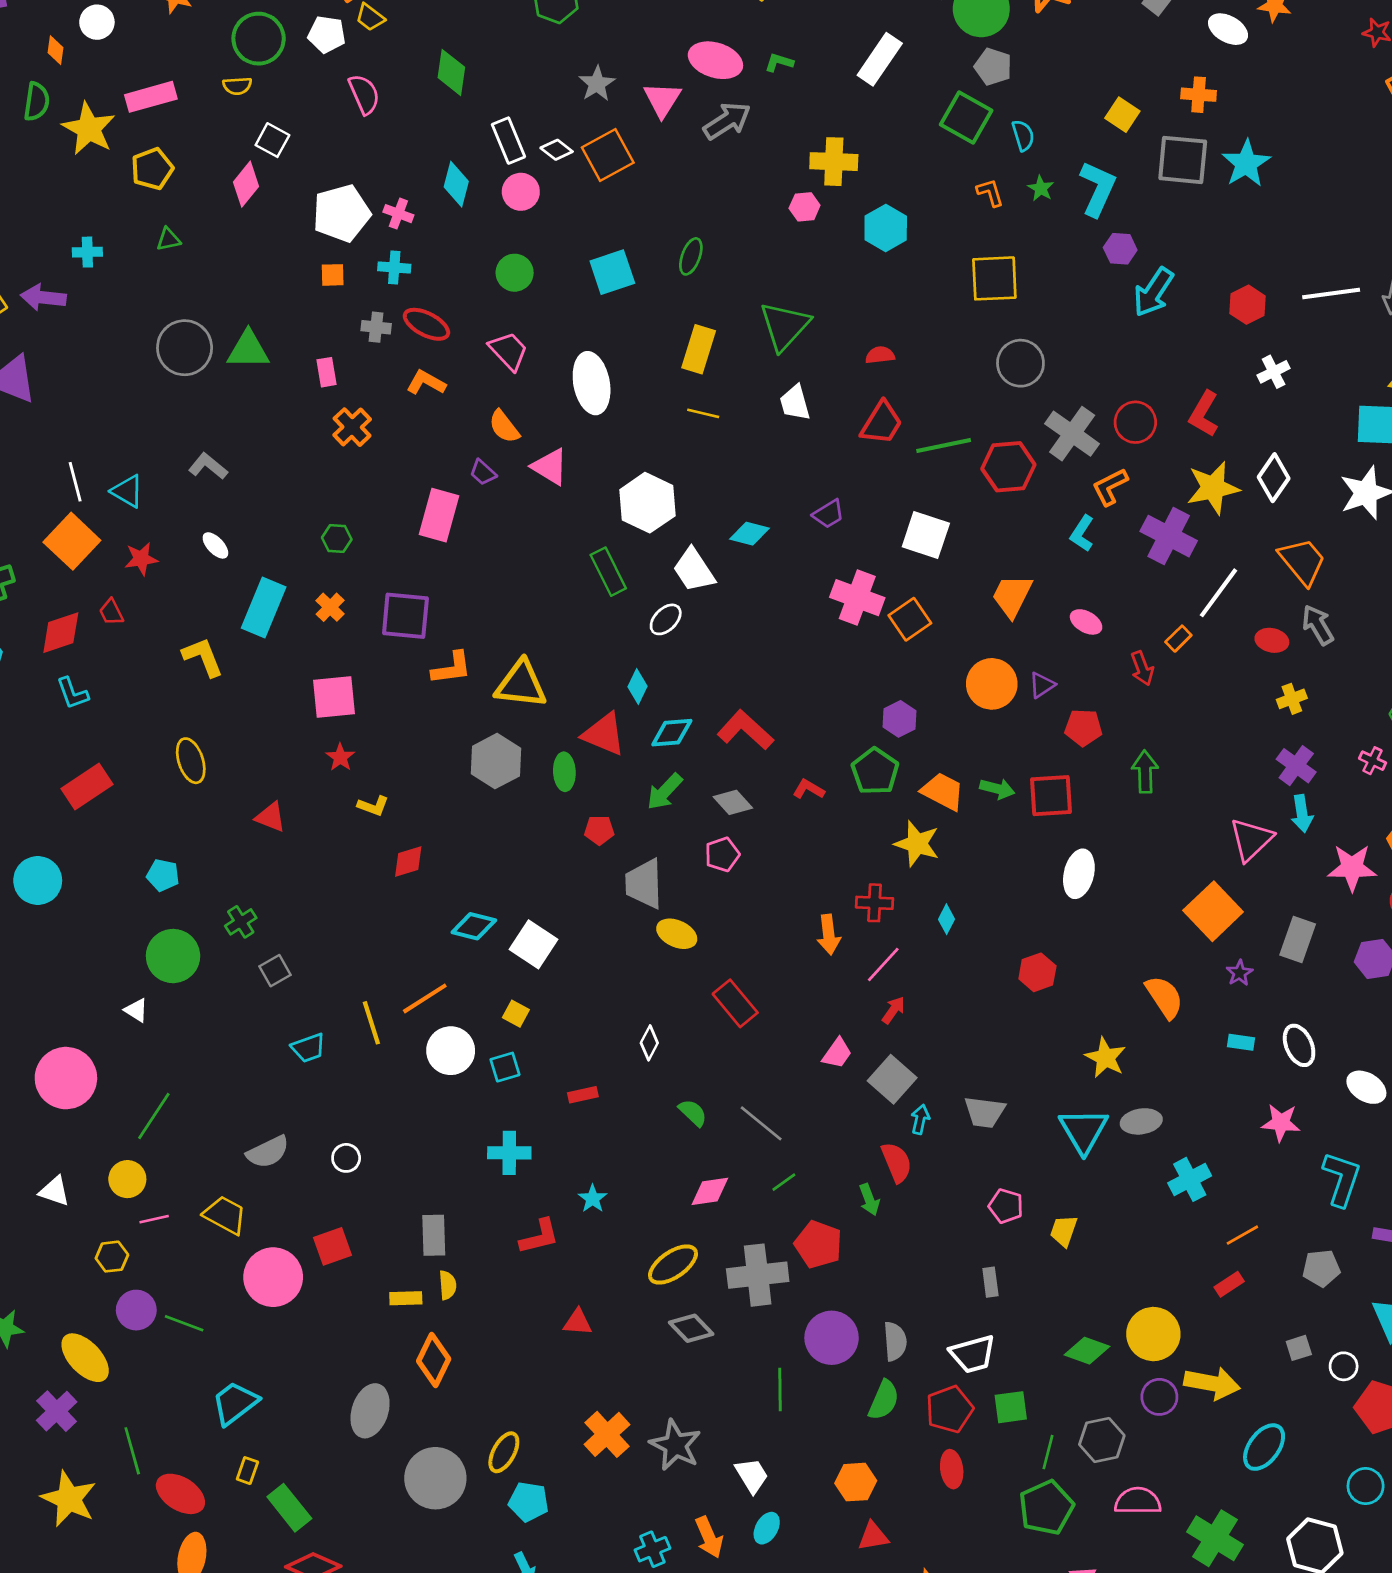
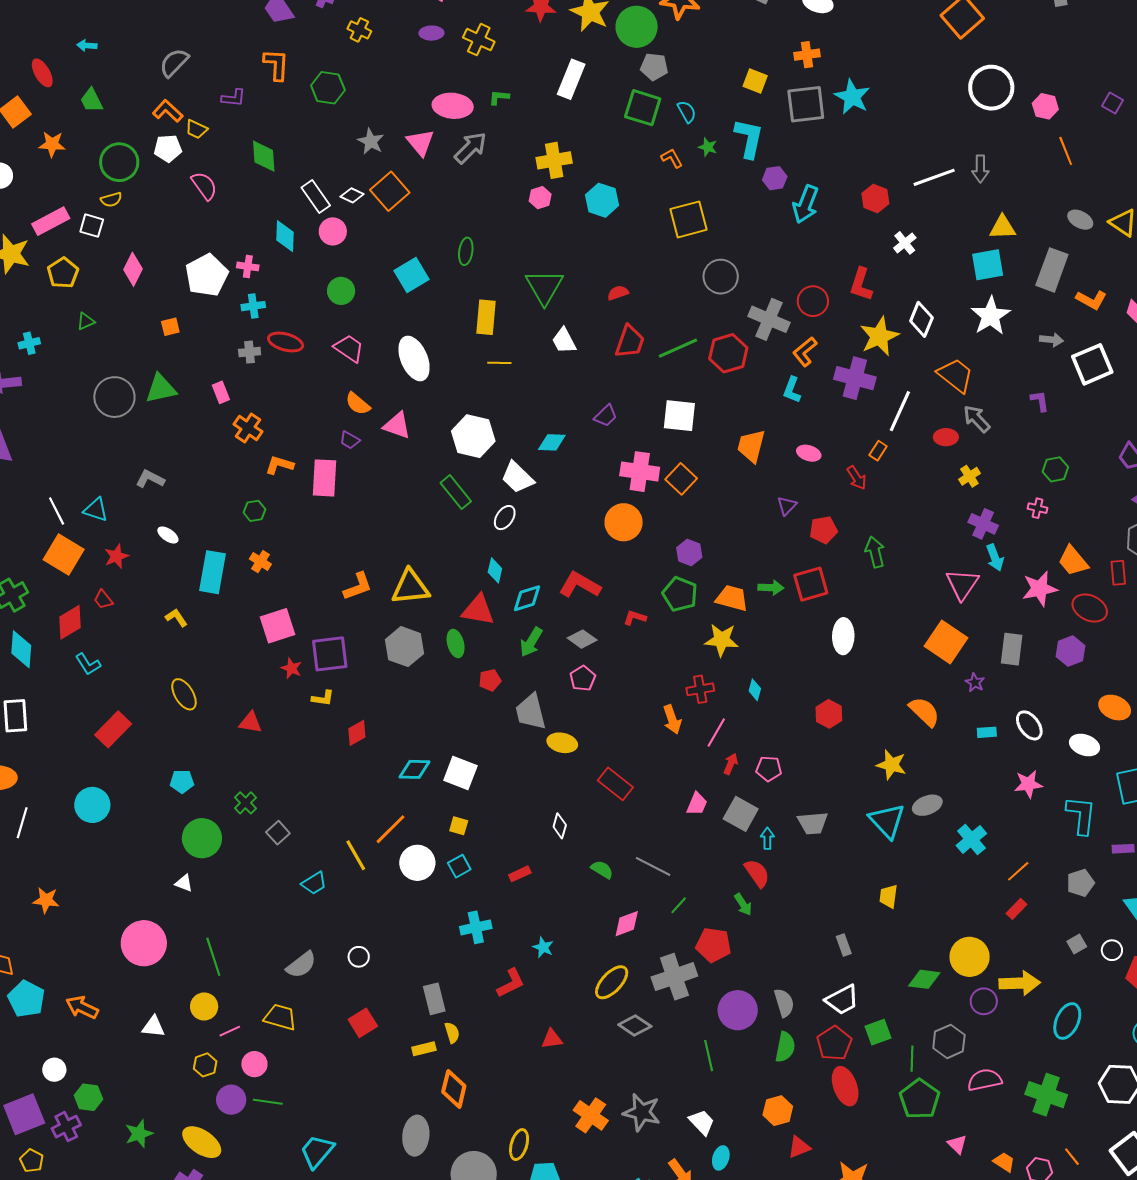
white square: (272, 140) -> (92, 226), moved
orange square: (333, 275) -> (170, 327), moved
orange L-shape: (426, 383) -> (279, 465), moved
purple square: (405, 616) -> (330, 654), moved
yellow L-shape: (203, 657) -> (176, 618), size x0.7
orange circle: (992, 684) -> (624, 522), moved
green line: (154, 1116) -> (213, 957), turned -39
pink pentagon: (1006, 1206) -> (769, 769), moved
pink circle: (273, 1277) -> (254, 1064), moved, size x0.6
red ellipse: (952, 1469) -> (845, 1086), size x1.4

